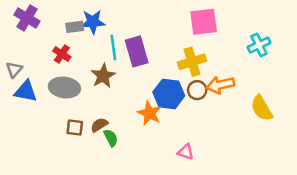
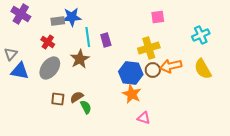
pink square: (204, 22) -> (158, 17), size x0.6
purple rectangle: (137, 51) -> (106, 40), size x0.6
gray ellipse: (64, 88) -> (50, 68), turned -60
yellow semicircle: (262, 108) -> (203, 69), moved
orange star: (149, 113) -> (132, 94), moved

